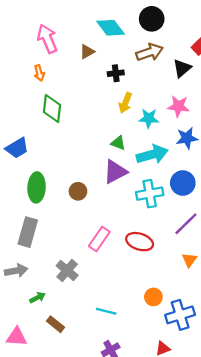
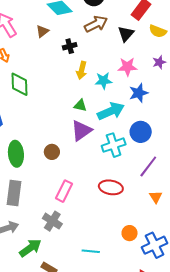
pink rectangle: (99, 239) -> (64, 191), moved
green arrow: (38, 298) -> (30, 248), size x1.6

